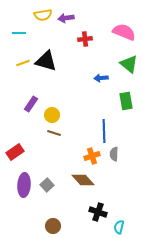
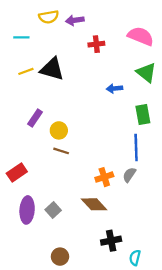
blue line: (104, 131) -> (136, 147), moved
gray semicircle: (114, 154) -> (129, 175), turned 32
black cross: (98, 212) -> (111, 241), turned -30

